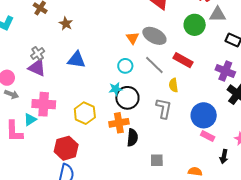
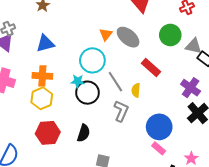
gray triangle: (218, 14) -> (194, 46), moved
blue triangle: (76, 60) -> (45, 43), turned -36
gray line: (154, 65) -> (115, 82), moved
cyan circle: (125, 66) -> (92, 60), size x1.6
orange cross: (119, 123) -> (42, 76), moved
red hexagon: (66, 148) -> (48, 133), moved

